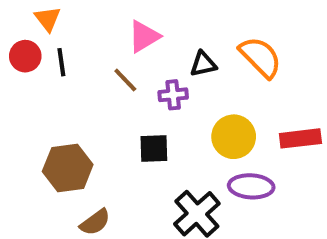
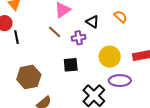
orange semicircle: (260, 57) -> (120, 17), size x0.6
black line: (61, 62) -> (17, 37), moved
black triangle: (203, 64) -> (92, 22), turned 48

